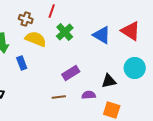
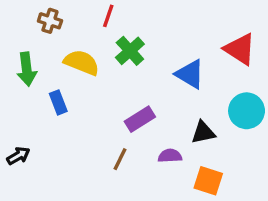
brown cross: (26, 19) -> (50, 21), moved
blue triangle: (102, 35) -> (190, 74), moved
brown line: (59, 97) -> (120, 159), turned -56

